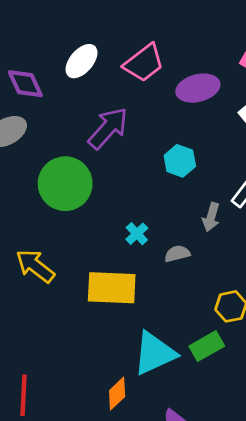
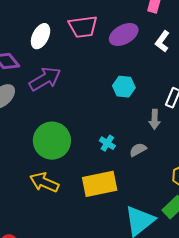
pink trapezoid: (144, 63) -> (83, 27), turned 44
purple arrow: (108, 128) -> (45, 79), moved, turned 32
green circle: (65, 184) -> (52, 141), moved

